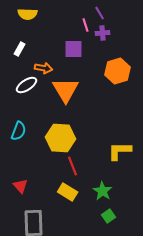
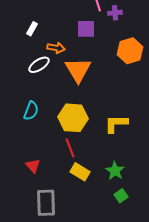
yellow L-shape: (120, 151) -> (116, 124), moved
red line: (73, 166) -> (70, 148), moved

